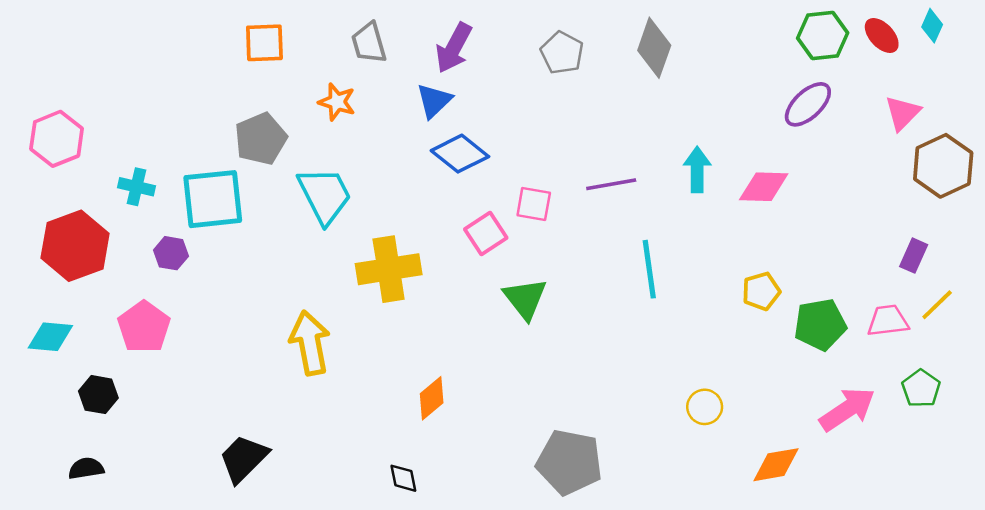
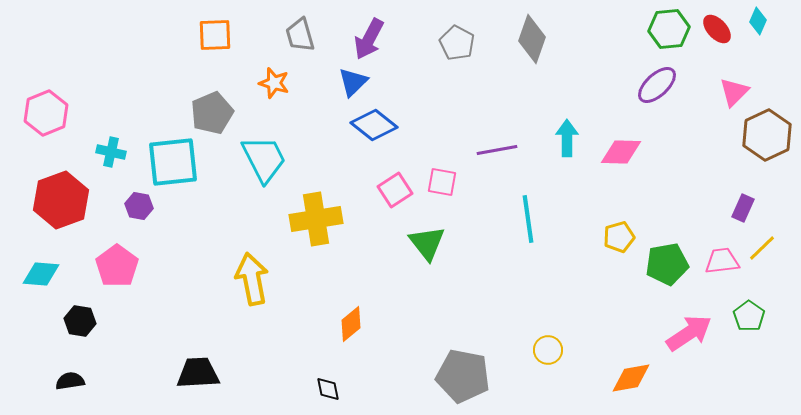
pink square: (534, 204) -> (442, 182), moved
yellow circle: (705, 407) -> (548, 350), moved
black trapezoid: (243, 459) -> (198, 373), turned 42

